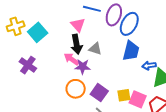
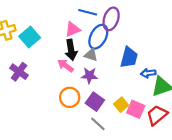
blue ellipse: (129, 24) -> (98, 37), moved
pink triangle: (78, 25) -> (73, 29), turned 49
purple star: (83, 67) -> (89, 75), moved
yellow square: (124, 95) -> (121, 105), turned -32

